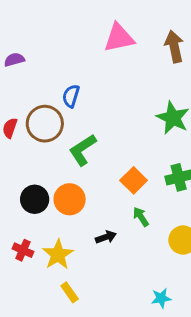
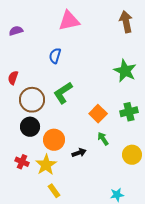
pink triangle: (119, 38) -> (69, 21), moved
brown circle: (45, 124) -> (32, 100), moved
orange circle: (70, 199) -> (54, 140), moved

